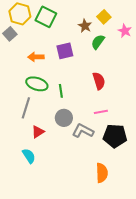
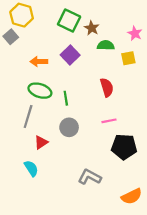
green square: (46, 17) -> (69, 21), moved
yellow square: (104, 17) -> (128, 58), moved, turned 32
green semicircle: (98, 42) -> (106, 45), turned 56
purple square: (65, 51) -> (70, 55), turned -30
gray L-shape: (83, 131) -> (90, 177), moved
orange semicircle: (102, 173) -> (132, 196), moved, turned 66

